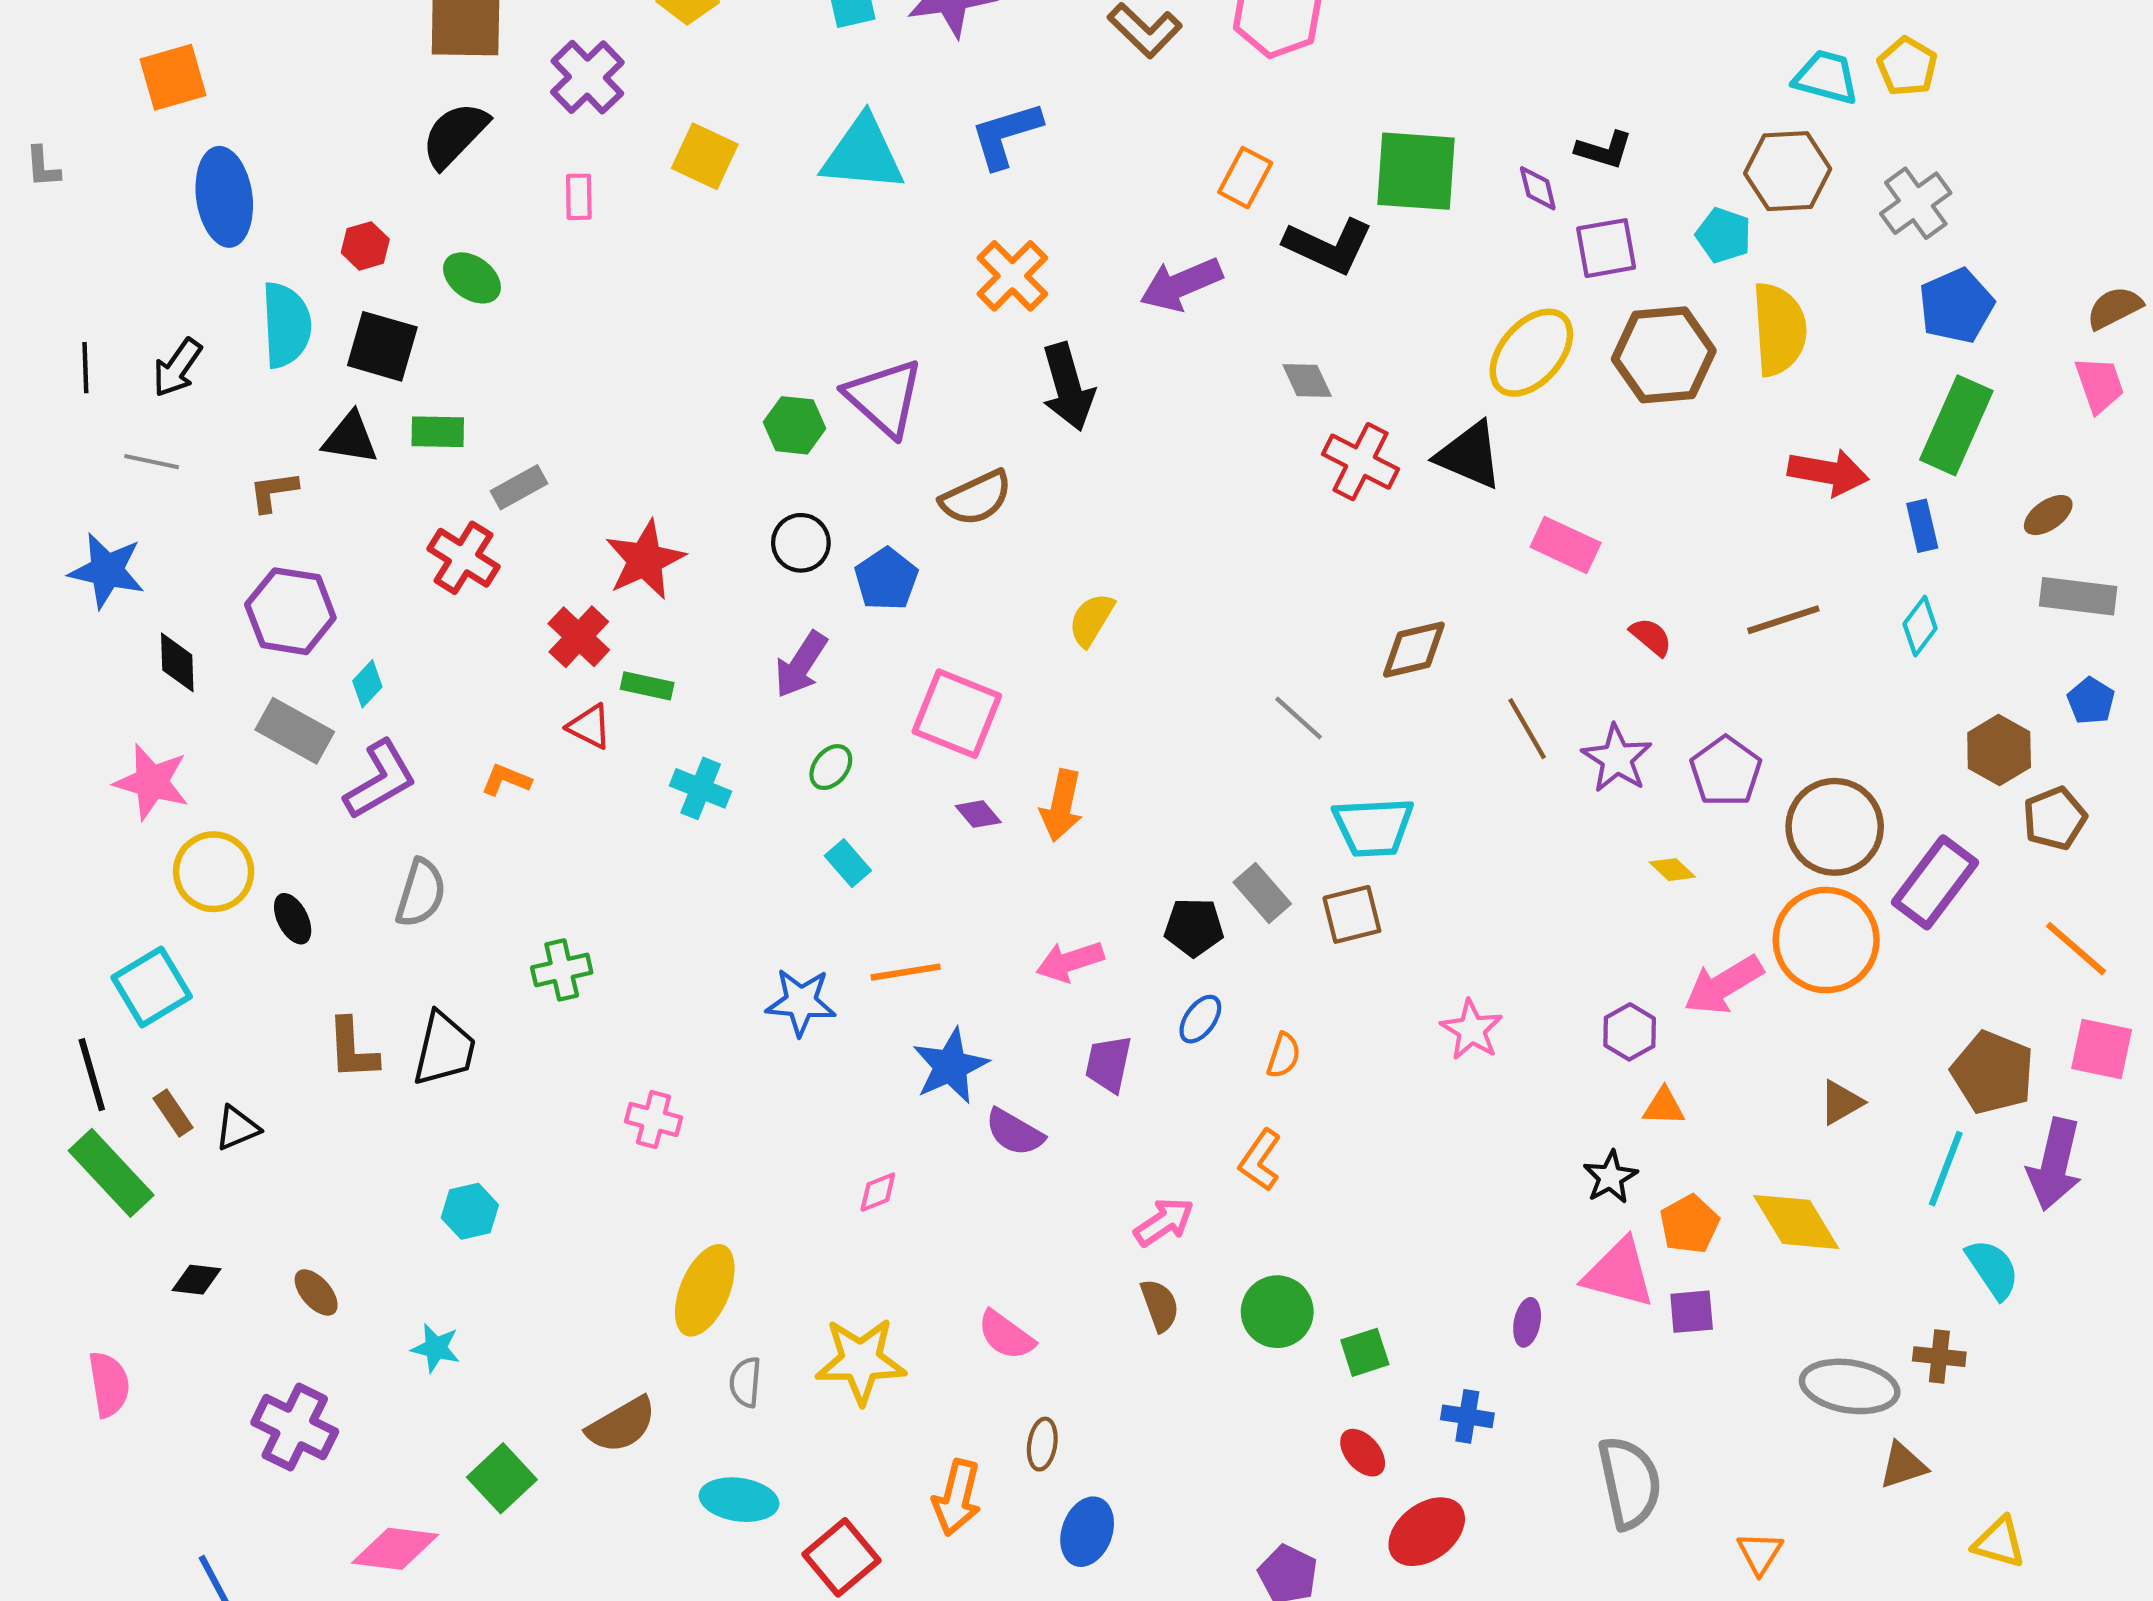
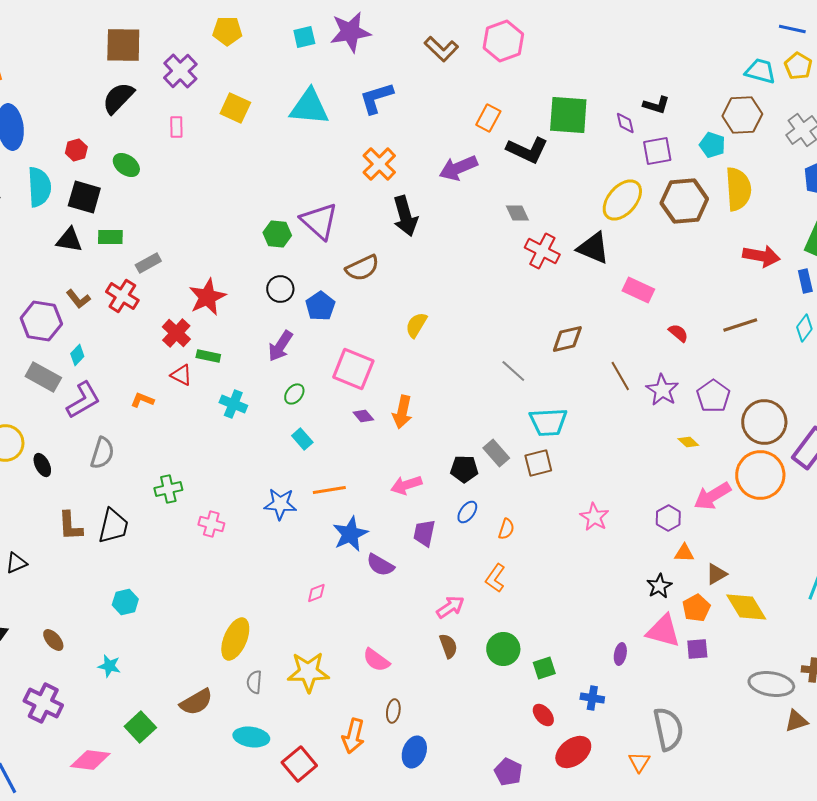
brown L-shape: (273, 492) -> (78, 299), moved, turned -120
brown triangle: (1841, 1102) -> (716, 574), moved
pink cross: (654, 1119) -> (211, 524), moved
orange triangle: (1760, 1553) -> (639, 762), moved

